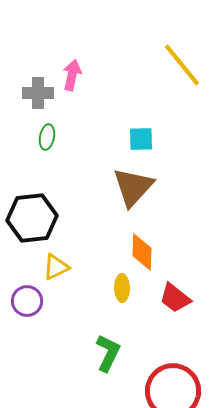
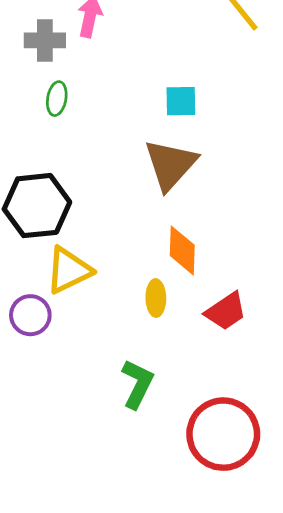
yellow triangle: (56, 267) -> (69, 270), size x1.4
red trapezoid: (175, 298) -> (226, 311), turned -72

